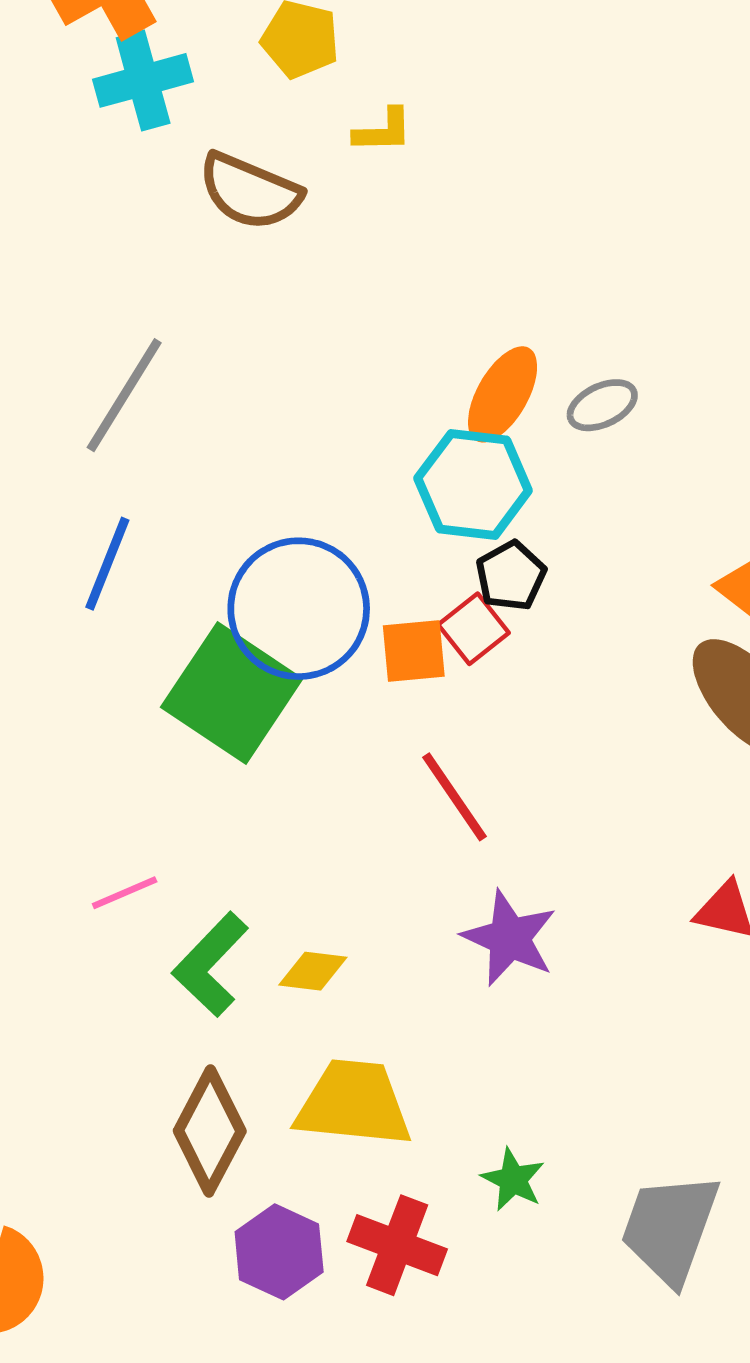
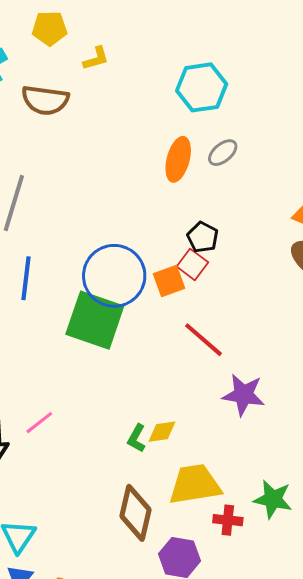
cyan hexagon: (473, 484) -> (202, 87), moved
pink line: (125, 893) -> (39, 423), moved
green L-shape: (210, 964) -> (137, 438), moved, size x0.6
green star: (513, 1180) -> (273, 499), size x1.4
red cross: (397, 1245) -> (228, 520), moved, size x0.7

